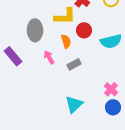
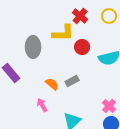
orange semicircle: (66, 41) -> (52, 84), moved, turned -32
pink arrow: (49, 57) -> (42, 105), moved

